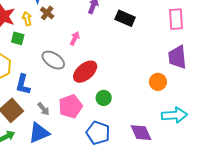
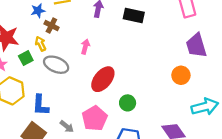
yellow arrow: (27, 19) -> (41, 44), moved
green square: (18, 38) -> (26, 58), turned -32
gray ellipse: (53, 60) -> (56, 65), moved

